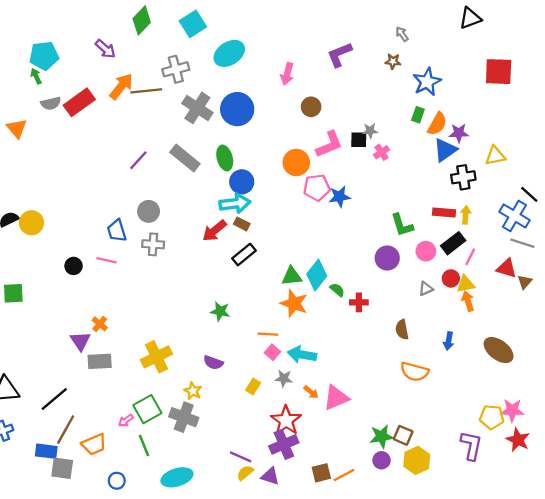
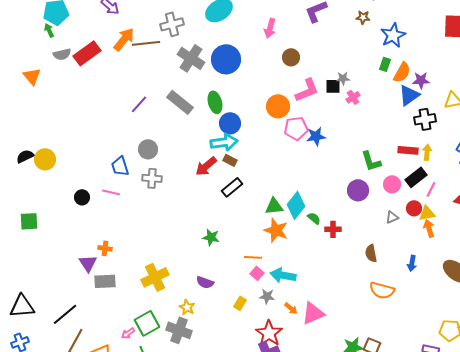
orange cross: (100, 324) -> (105, 248), turned -32

